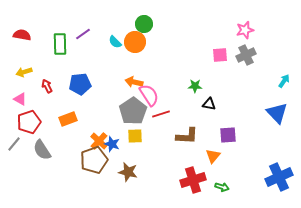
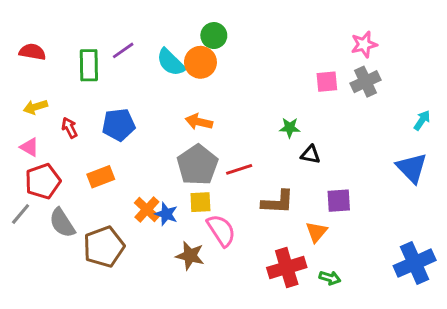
cyan semicircle: (115, 42) -> (171, 62), size x1.5
pink semicircle: (149, 95) -> (221, 230), moved
brown pentagon: (94, 160) -> (104, 247), moved

